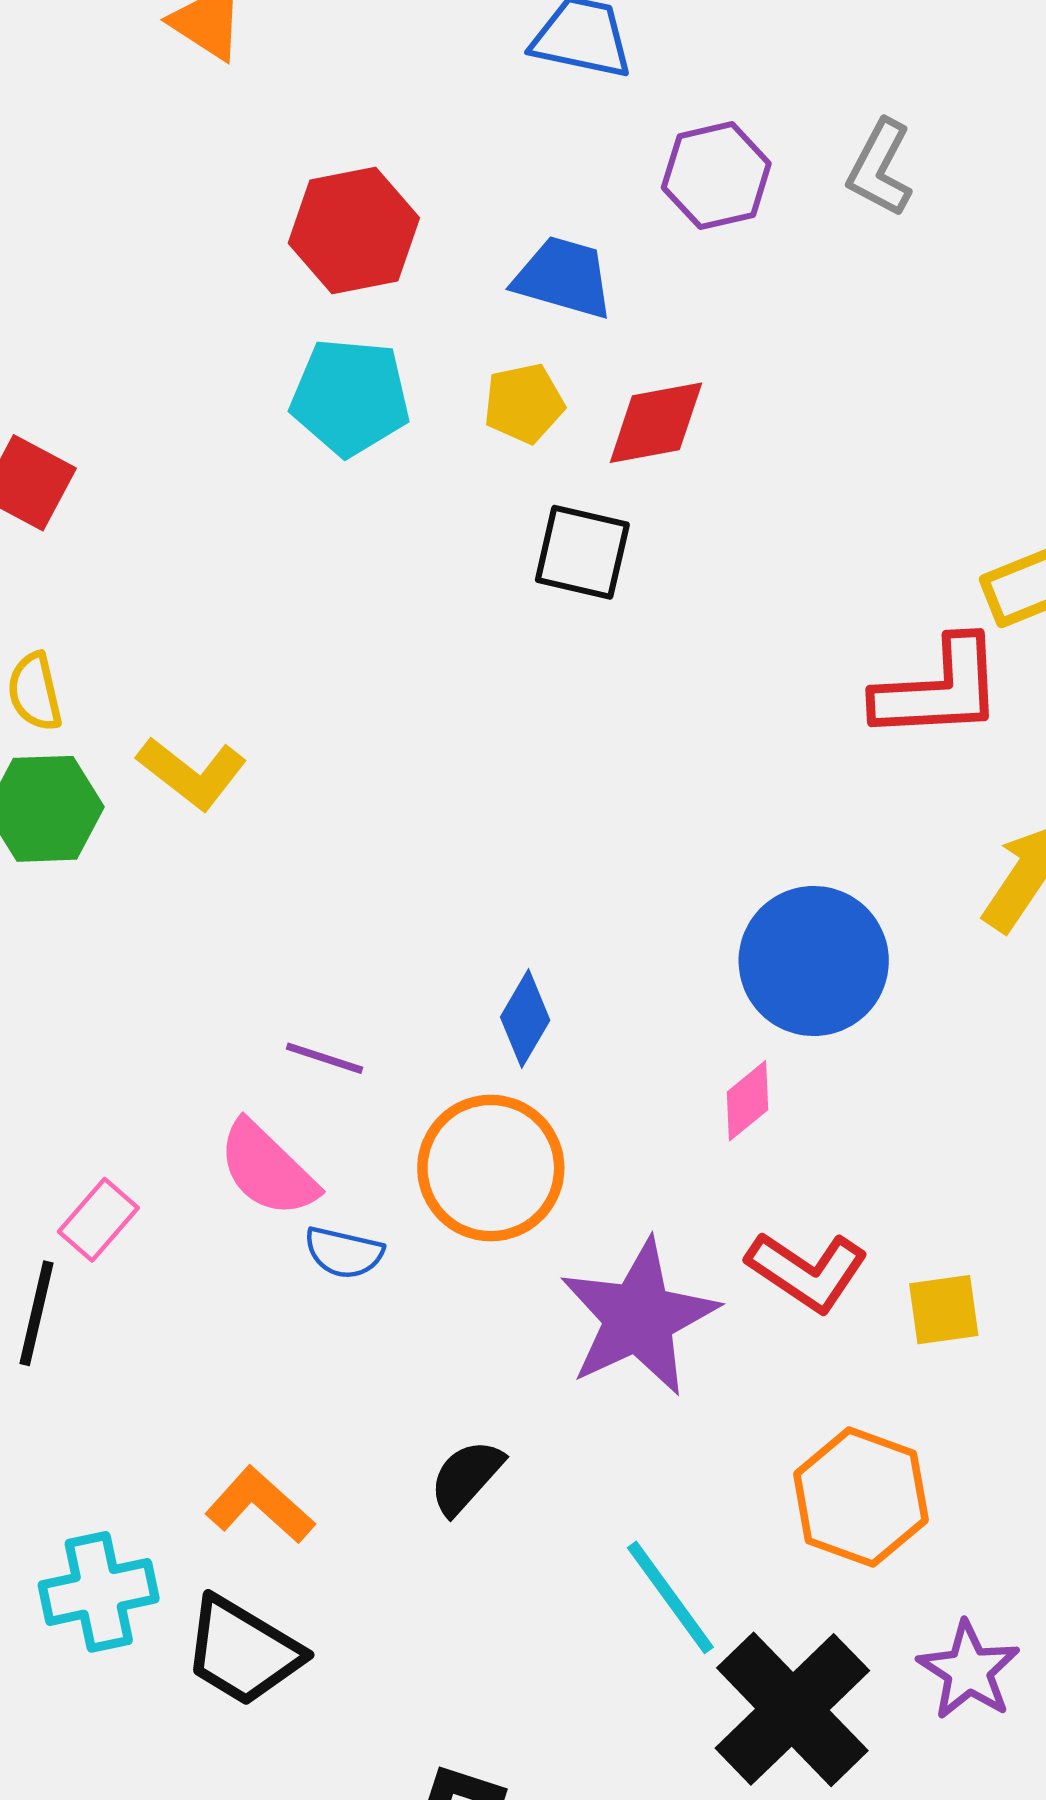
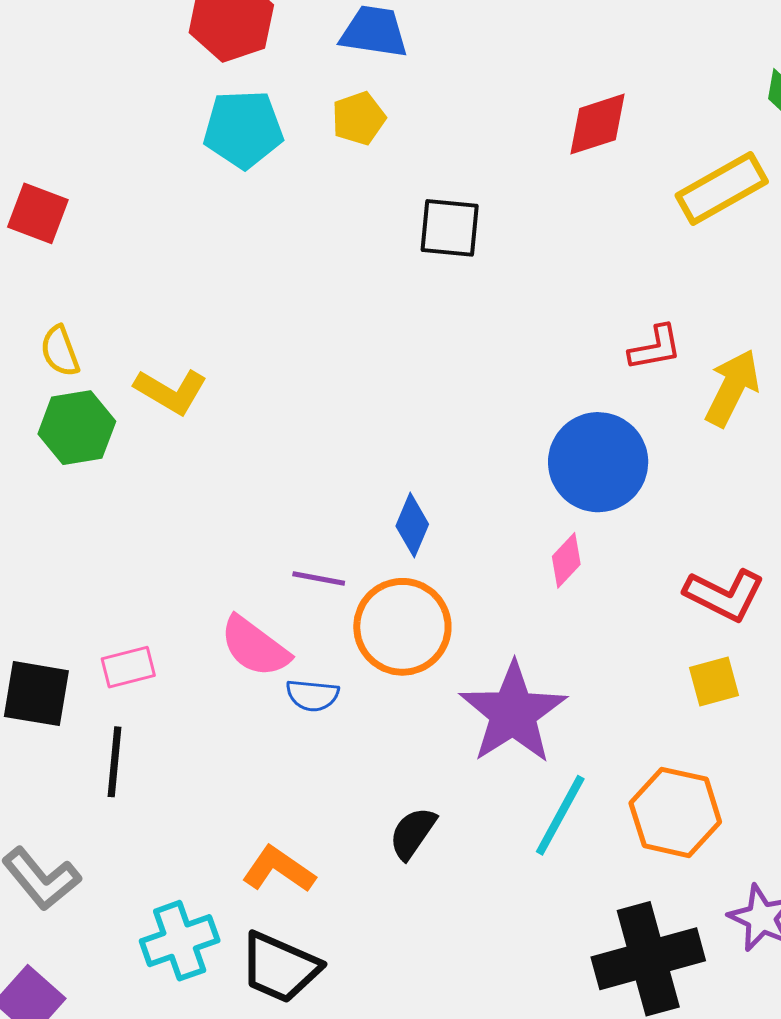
red diamond: (656, 423) -> (598, 124), moved
black square: (582, 552) -> (450, 228), moved
red L-shape: (939, 689) -> (655, 348), moved, size x0.6
purple line: (324, 1058) -> (319, 578), moved
pink rectangle: (98, 1220) -> (128, 667), moved, turned 42
red L-shape: (807, 1271) -> (724, 595), moved
cyan line: (670, 1597) -> (560, 815), moved, turned 72
black cross: (792, 1709) -> (648, 959), turned 36

